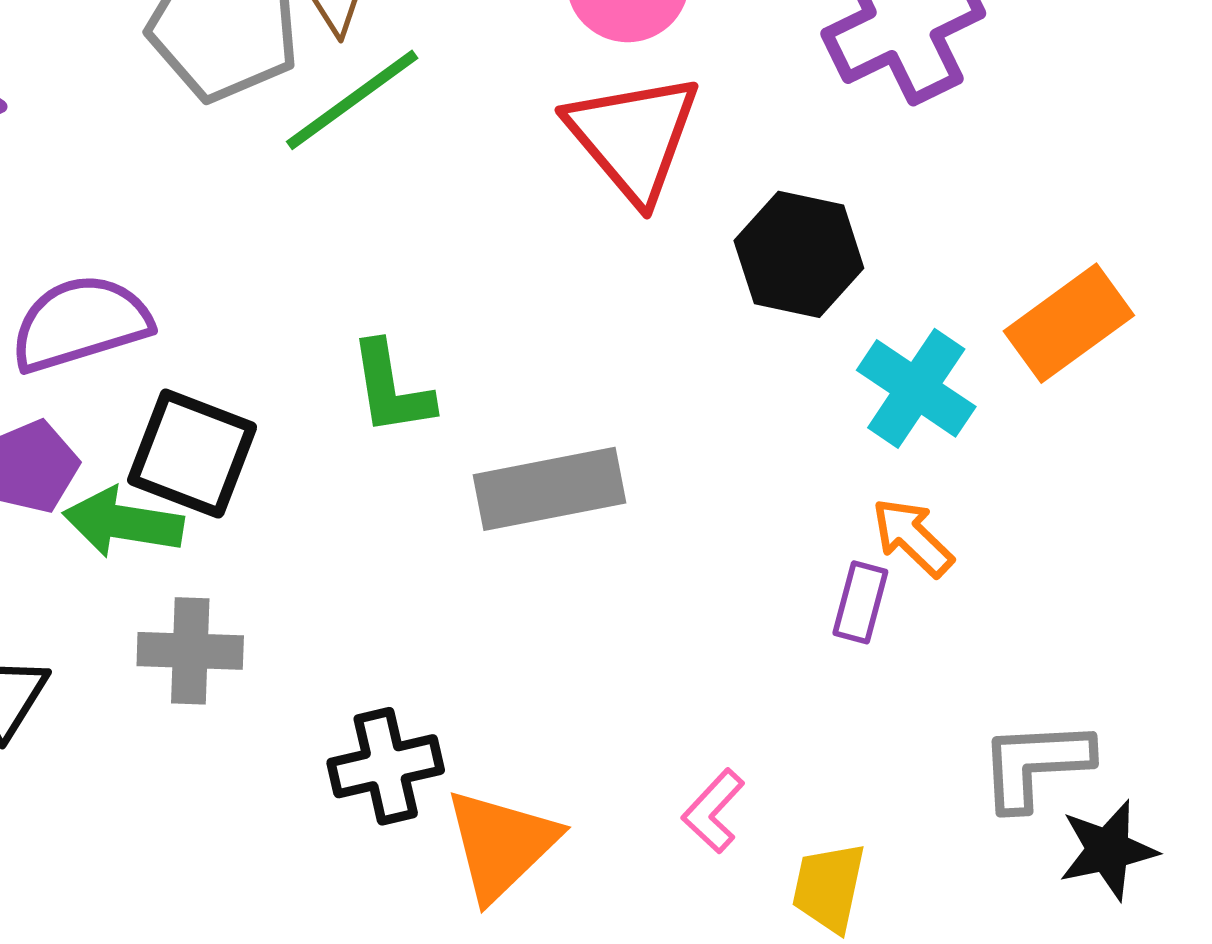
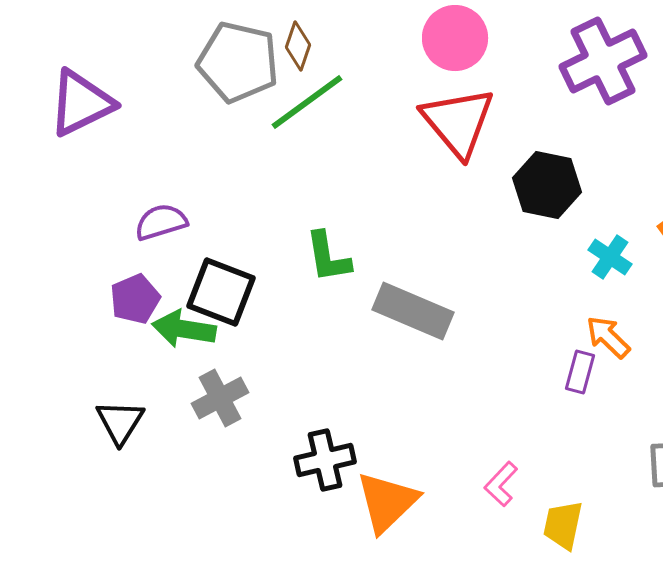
purple semicircle: (80, 323) -> (161, 222), size x0.7
cyan cross: (916, 388) -> (610, 257), size x0.7
gray rectangle: (550, 489) -> (413, 311), turned 34
gray cross: (190, 651) -> (220, 398), turned -30

